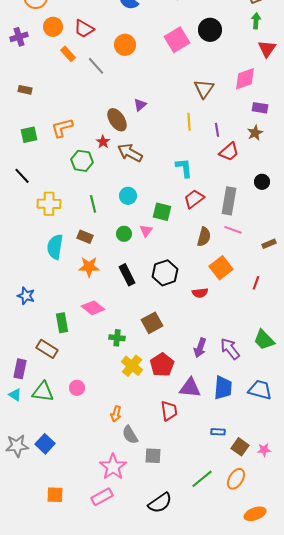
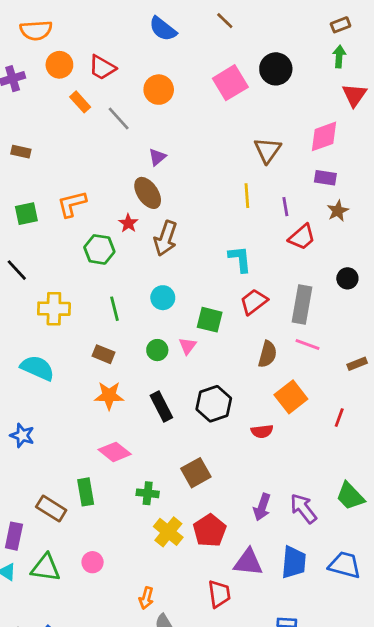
purple triangle: (140, 105) -> (157, 157), moved
purple rectangle: (260, 108) -> (325, 178), moved
brown arrow: (130, 153) -> (166, 238), turned -100
cyan semicircle: (55, 247) -> (37, 368), moved, turned 105
green rectangle: (62, 323) -> (86, 492), moved

